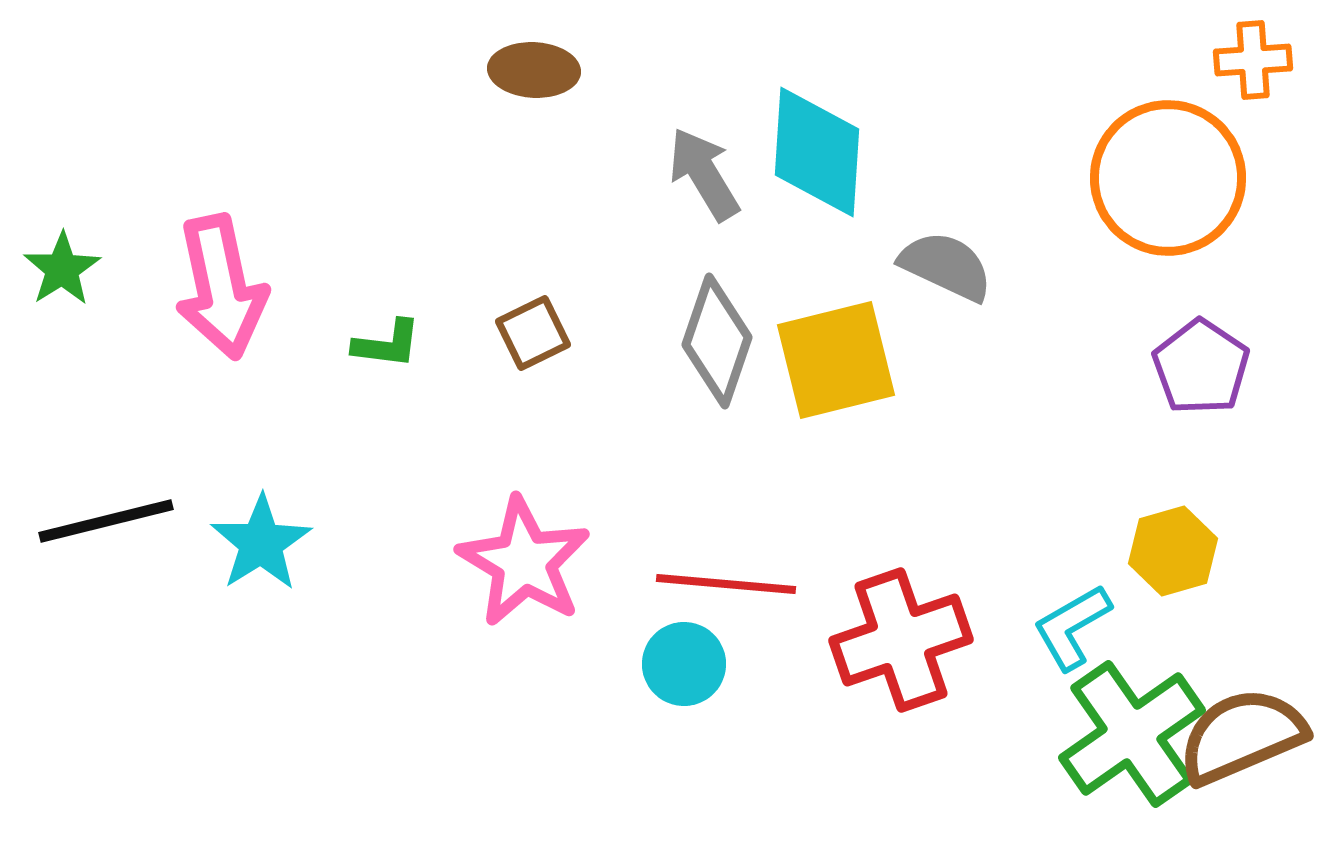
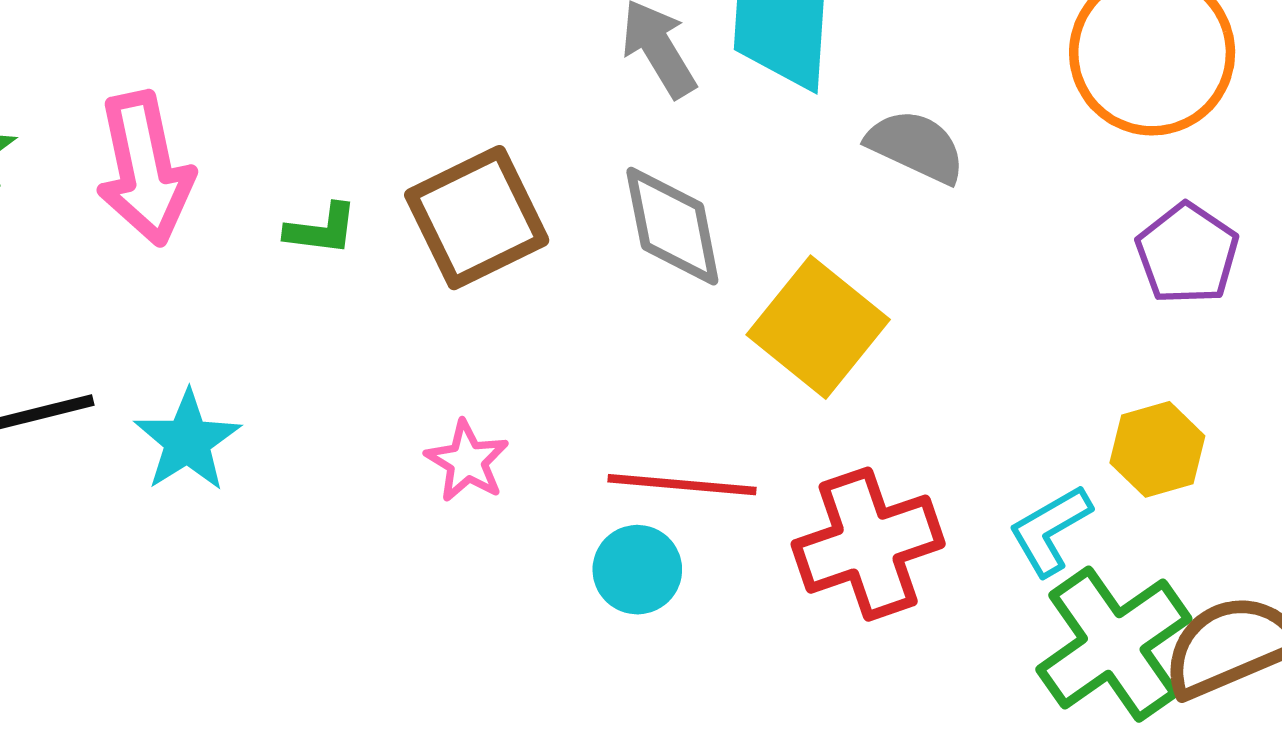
brown square: (533, 333) -> (477, 218), size x1.8
gray diamond: (717, 341) -> (672, 226), turned -30
yellow square: (836, 360) -> (818, 327), moved, turned -37
pink star: (524, 562) -> (467, 461), size x0.6

